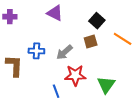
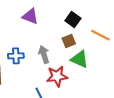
gray arrow: (64, 52) -> (44, 54), turned 120
green triangle: (106, 85) -> (80, 59), moved, turned -36

